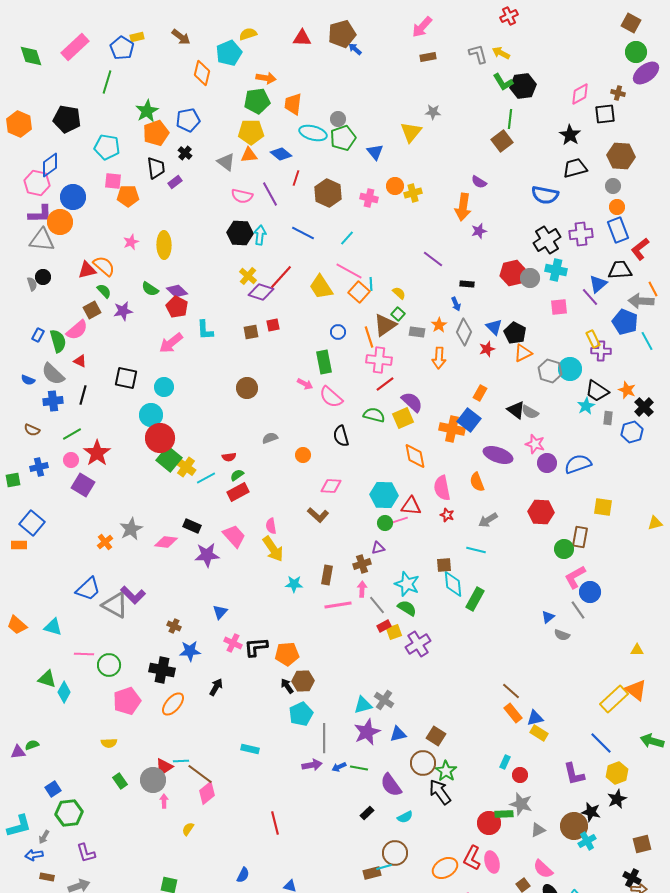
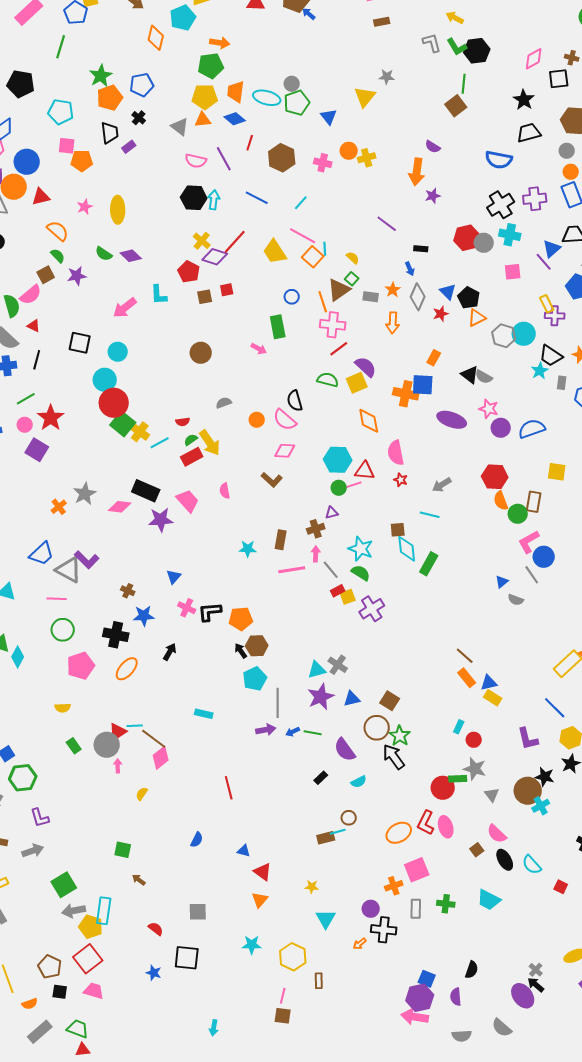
gray L-shape: (478, 54) -> (432, 43), moved
orange trapezoid: (293, 104) -> (236, 92), moved
red triangle: (87, 270) -> (41, 197), moved
red pentagon: (177, 307) -> (189, 272), moved
pink semicircle: (331, 397) -> (285, 420), moved
blue square: (469, 420) -> (423, 385), turned -35
orange semicircle: (477, 482) -> (501, 501), moved
black rectangle: (192, 526) -> (146, 491), size x1.5
yellow arrow: (273, 549) -> (210, 443), moved
pink line: (84, 654) -> (57, 599), moved
gray triangle: (538, 830) -> (492, 795), turned -42
brown circle: (395, 853) -> (349, 818), size x0.6

